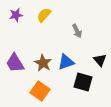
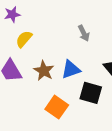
yellow semicircle: (44, 15) -> (24, 39), moved
orange square: (40, 91) -> (57, 107), moved

